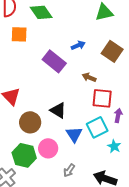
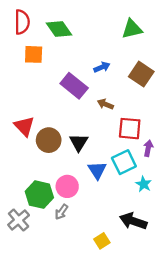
brown arrow: (89, 77) -> (105, 104), moved
black triangle: (58, 110) -> (79, 142), turned 30
brown circle: (30, 122) -> (49, 140), moved
gray arrow: (69, 170) -> (61, 212), moved

